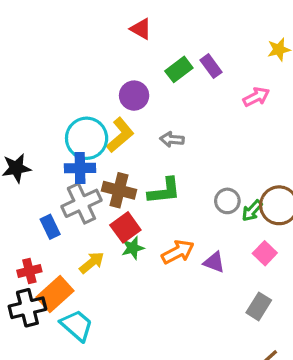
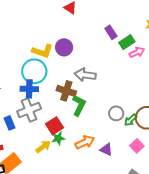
green rectangle: (179, 69) -> (127, 42), moved
yellow L-shape: (120, 135) -> (43, 51), moved, turned 55
gray arrow: (172, 139) -> (85, 75), size x1.5
brown cross: (119, 190) -> (66, 91), moved
green L-shape: (164, 191) -> (79, 105), turned -60
yellow arrow: (92, 263) -> (43, 147), moved

